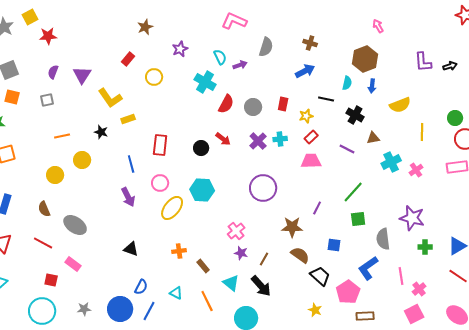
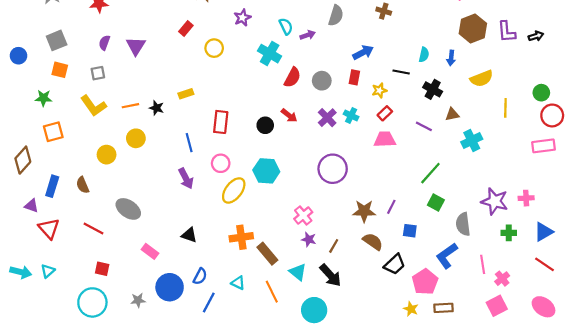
brown hexagon: (365, 59) -> (473, 29), moved
blue arrow: (305, 71) -> (363, 52), moved
yellow L-shape: (110, 98) -> (93, 106), moved
orange line: (62, 136) -> (130, 106), moved
cyan cross: (280, 139) -> (351, 115), turned 32
pink cross: (416, 170) -> (526, 198), moved, turned 32
purple line: (317, 208) -> (391, 207), moved
brown semicircle: (44, 209) -> (83, 185), moved
green square: (358, 219) -> (436, 202), turned 35
orange cross: (179, 251) -> (241, 237), size x1.5
pink rectangle: (73, 264) -> (150, 251), moved
brown rectangle: (203, 266) -> (267, 254), size x1.5
black trapezoid: (320, 276) -> (395, 264), turned 95
blue circle: (120, 309) -> (170, 287), moved
yellow star: (315, 310) -> (411, 309), moved

